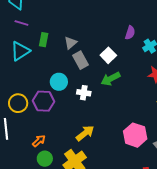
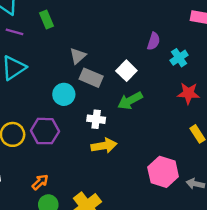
green rectangle: (44, 40) -> (46, 20), moved, turned -32
gray rectangle: (81, 60) -> (91, 78), turned -36
cyan circle: (59, 82) -> (64, 94), moved
yellow arrow: (85, 133) -> (104, 146), moved, turned 30

